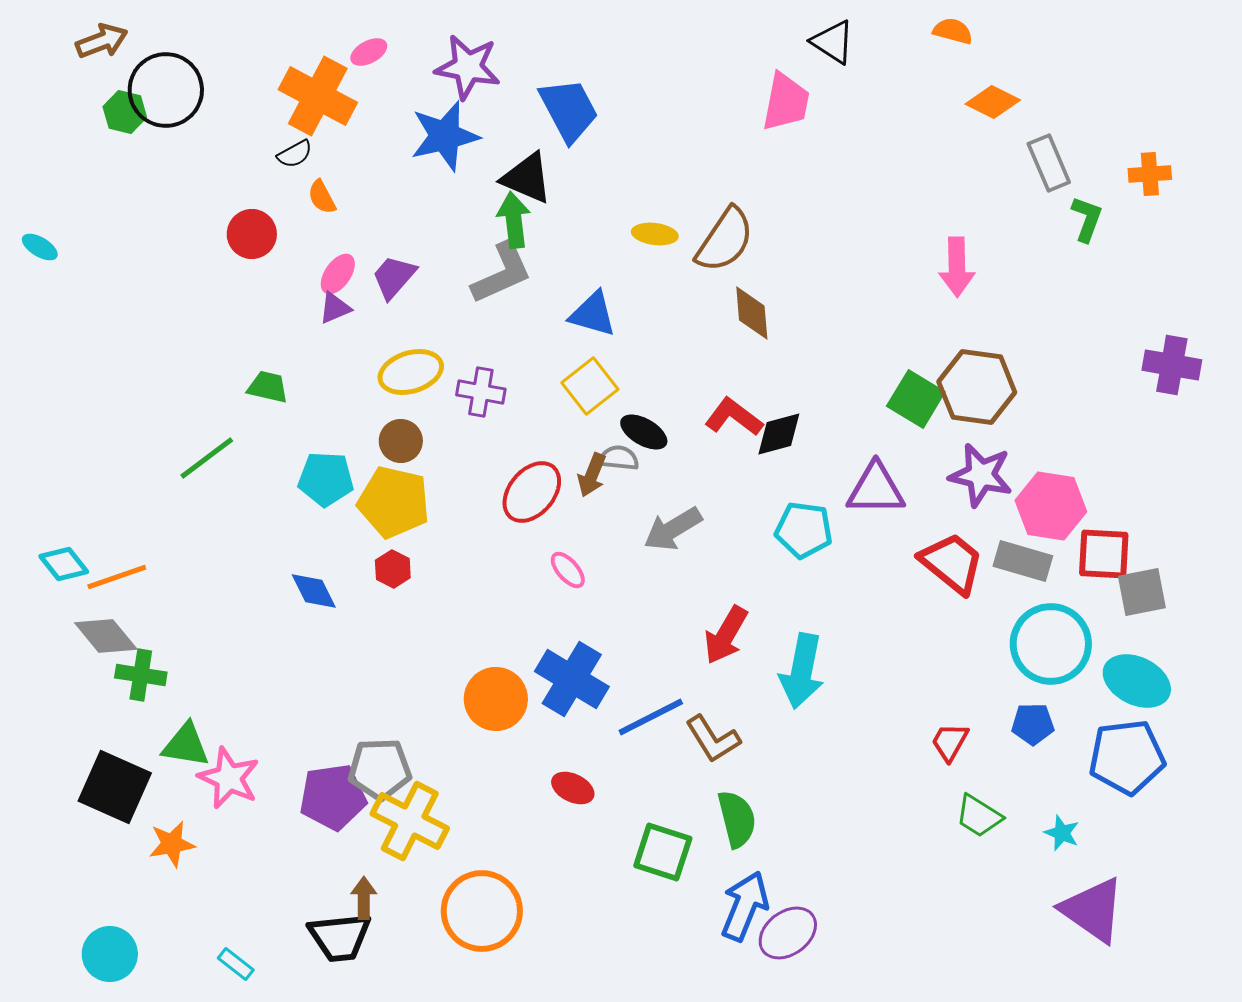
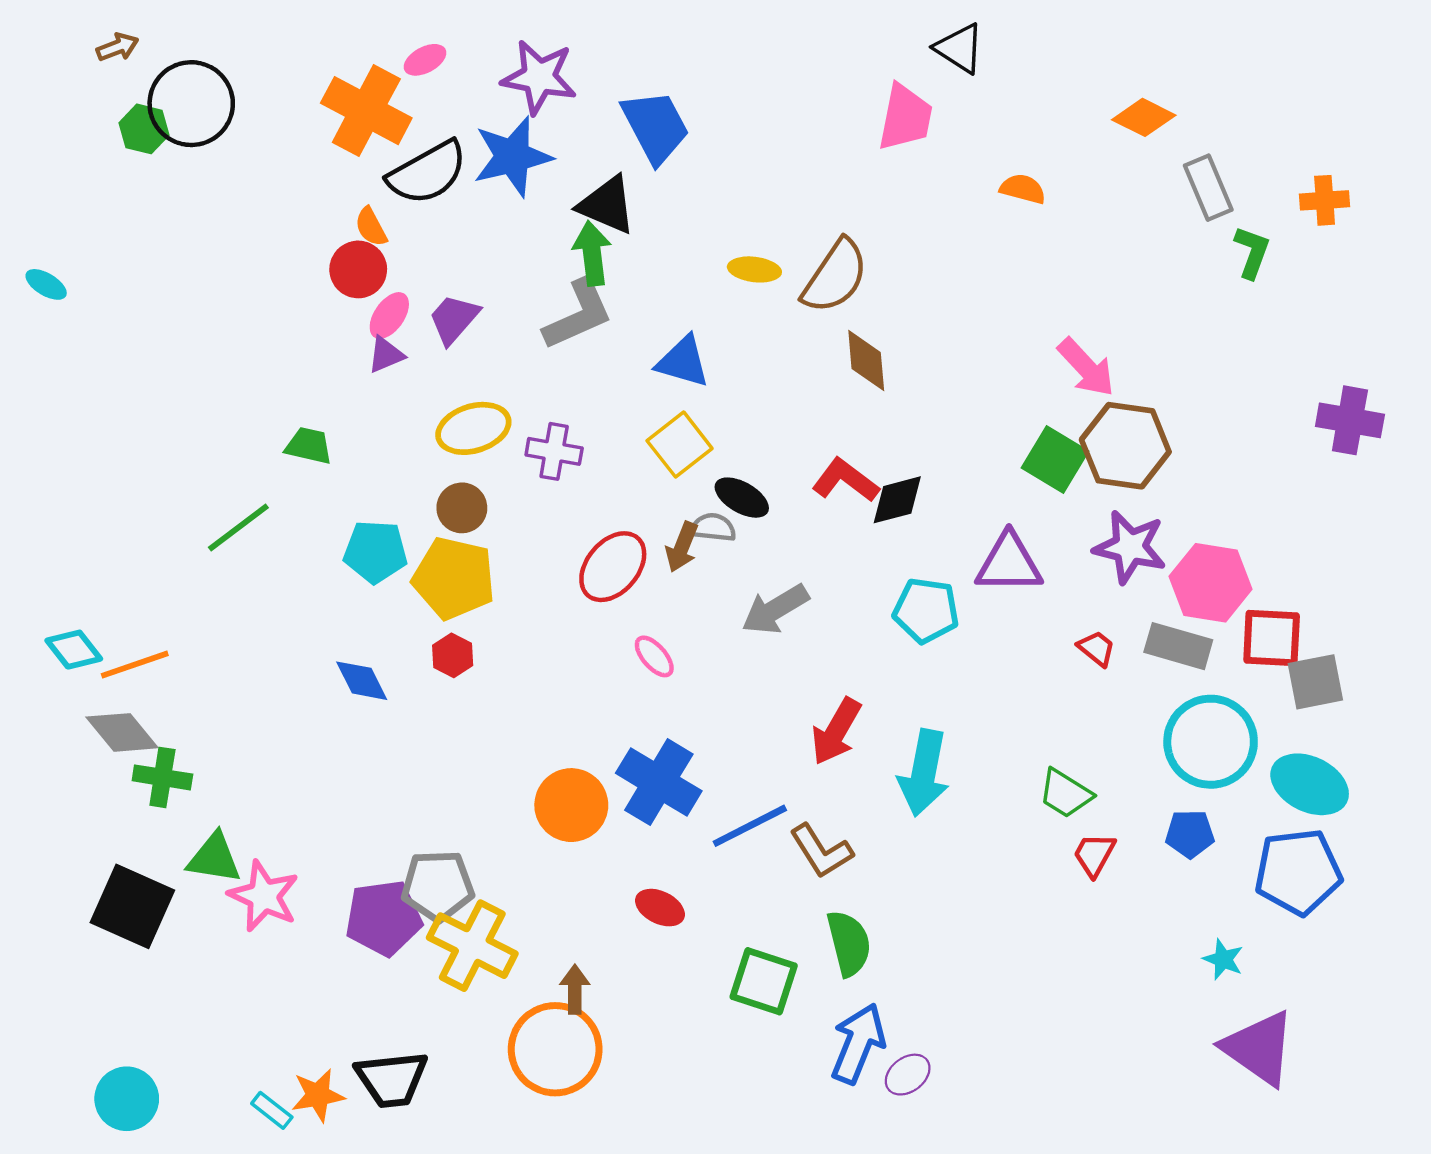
orange semicircle: (953, 31) -> (1023, 189), moved
brown arrow: (102, 41) -> (117, 47), size x0.7
black semicircle: (295, 154) -> (427, 173), moved, size x2.0
red circle: (252, 234) -> (358, 269), moved
pink arrow: (957, 267) -> (1086, 367), moved, turned -42
red trapezoid: (952, 563) -> (1097, 648), size x0.5
green trapezoid: (979, 816) -> (1065, 794), moved
orange star: (172, 844) -> (318, 1095), moved
brown arrow: (364, 898) -> (575, 989), moved
purple ellipse: (788, 933) -> (908, 1075), size x0.7

